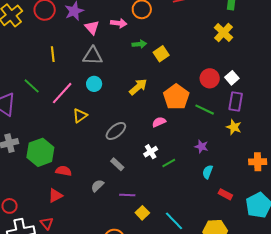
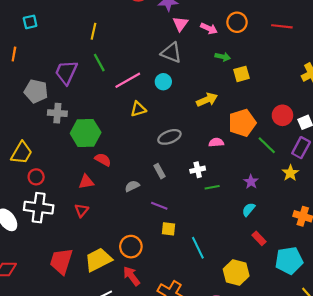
yellow line: (53, 54) -> (94, 31), moved
yellow square: (142, 213) -> (168, 229), turned 32
red triangle: (47, 223) -> (82, 210), moved

